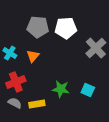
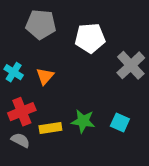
gray pentagon: (38, 27) -> (41, 24), moved
yellow rectangle: (37, 104) -> (50, 128), moved

